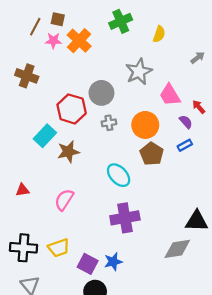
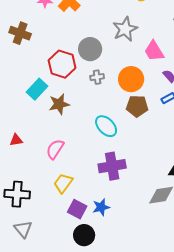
brown pentagon: (152, 154) -> (137, 106), turned -30
yellow trapezoid: (59, 248) -> (63, 183), moved, turned 145

